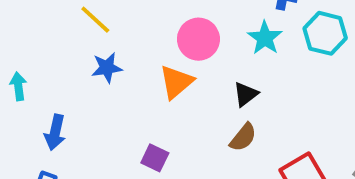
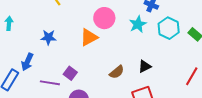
blue star: (107, 68) -> (49, 37), moved
black triangle: (246, 94) -> (145, 66), moved
blue arrow: (55, 132) -> (27, 62), moved

